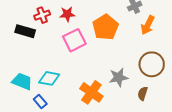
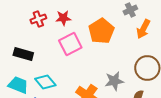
black rectangle: (25, 31) -> (23, 54), moved
cyan diamond: (49, 78) -> (45, 82), turned 40

